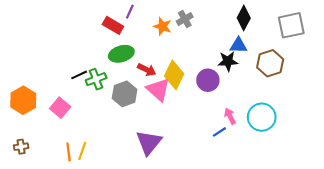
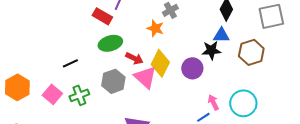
orange star: (162, 26) -> (155, 28), moved
green cross: (96, 79) -> (79, 95), moved

